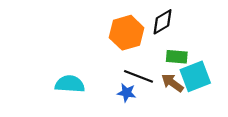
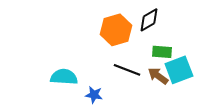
blue star: (127, 93) -> (94, 95), moved

